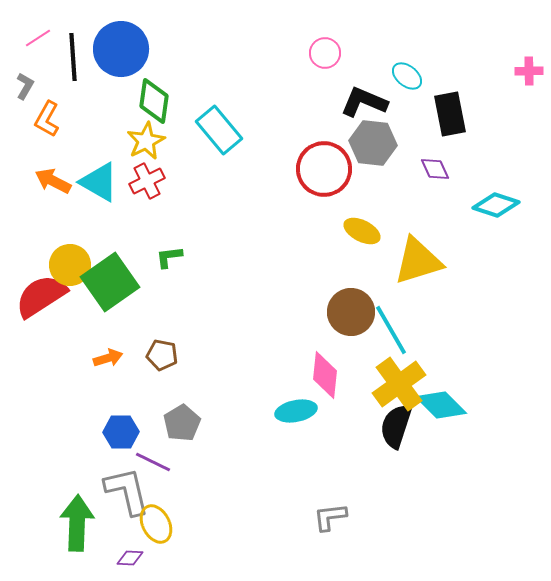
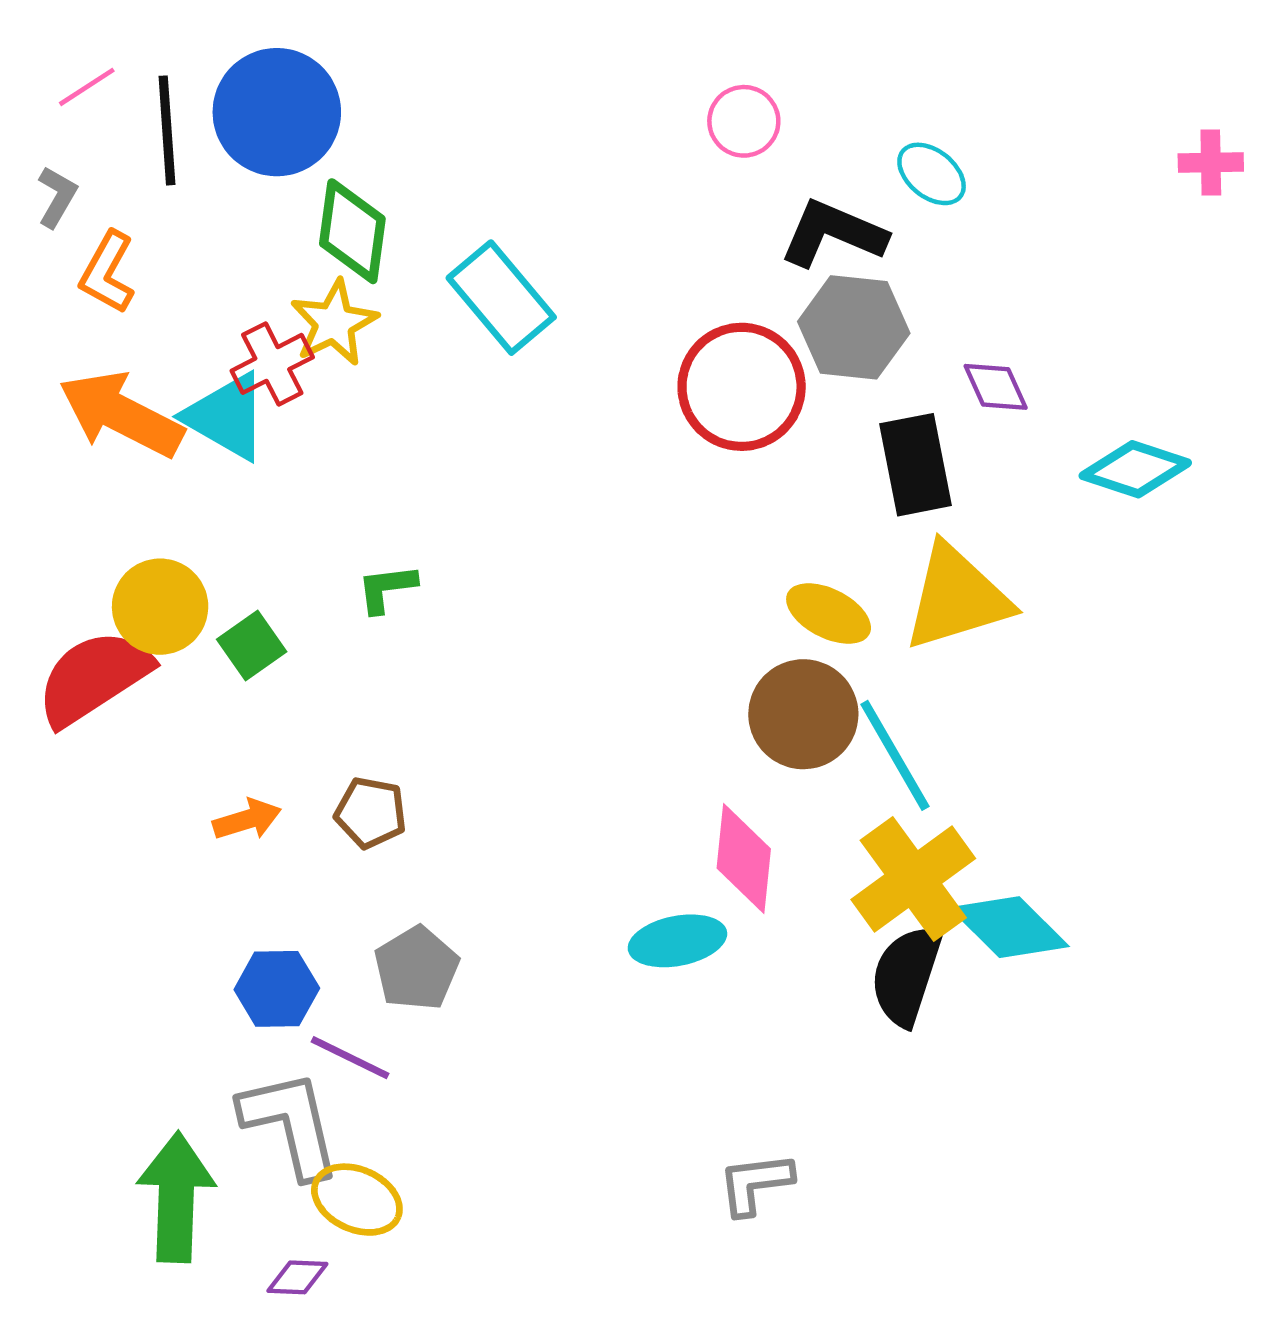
black rectangle: (450, 114) -> (916, 465), moved
orange arrow: (53, 181) -> (121, 414), size x1.5
red cross: (147, 181) -> (272, 364), moved
yellow ellipse: (362, 231) -> (829, 613), moved
green square: (110, 282) -> (252, 646), size x0.5
yellow ellipse: (156, 524) -> (357, 1200), turned -39

